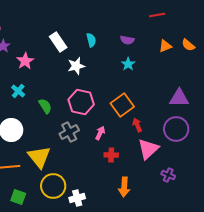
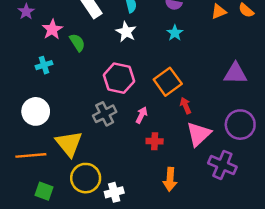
white star: (76, 66) -> (126, 32), moved, turned -30
cyan cross: (18, 91) -> (44, 65), turned 32
green semicircle: (45, 106) -> (77, 42), moved
purple circle: (176, 129) -> (240, 125), moved
purple cross: (168, 175) -> (222, 165), size x1.6

